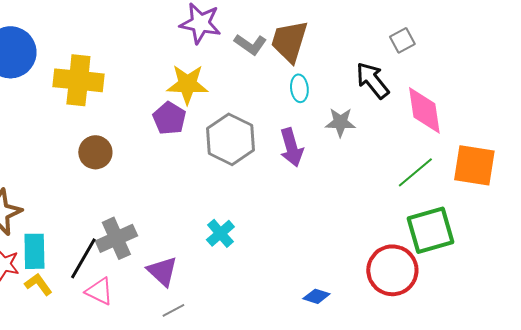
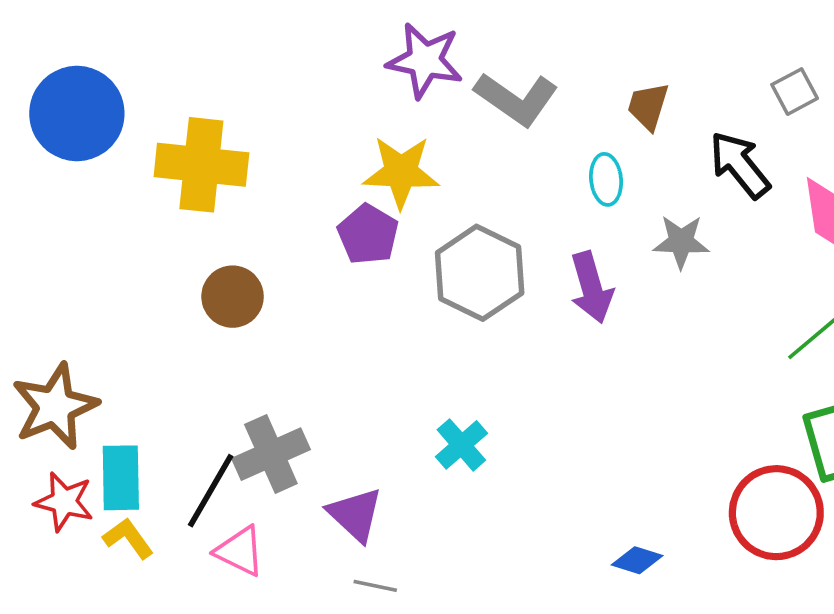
brown trapezoid: (289, 41) -> (648, 106), moved, size x0.6
gray L-shape: (250, 44) -> (516, 99), size x1.4
gray line: (173, 310) -> (375, 586), turned 40

